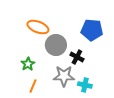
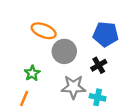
black cross: (77, 57) -> (99, 65), moved, turned 32
orange line: (33, 86) -> (24, 98), moved

